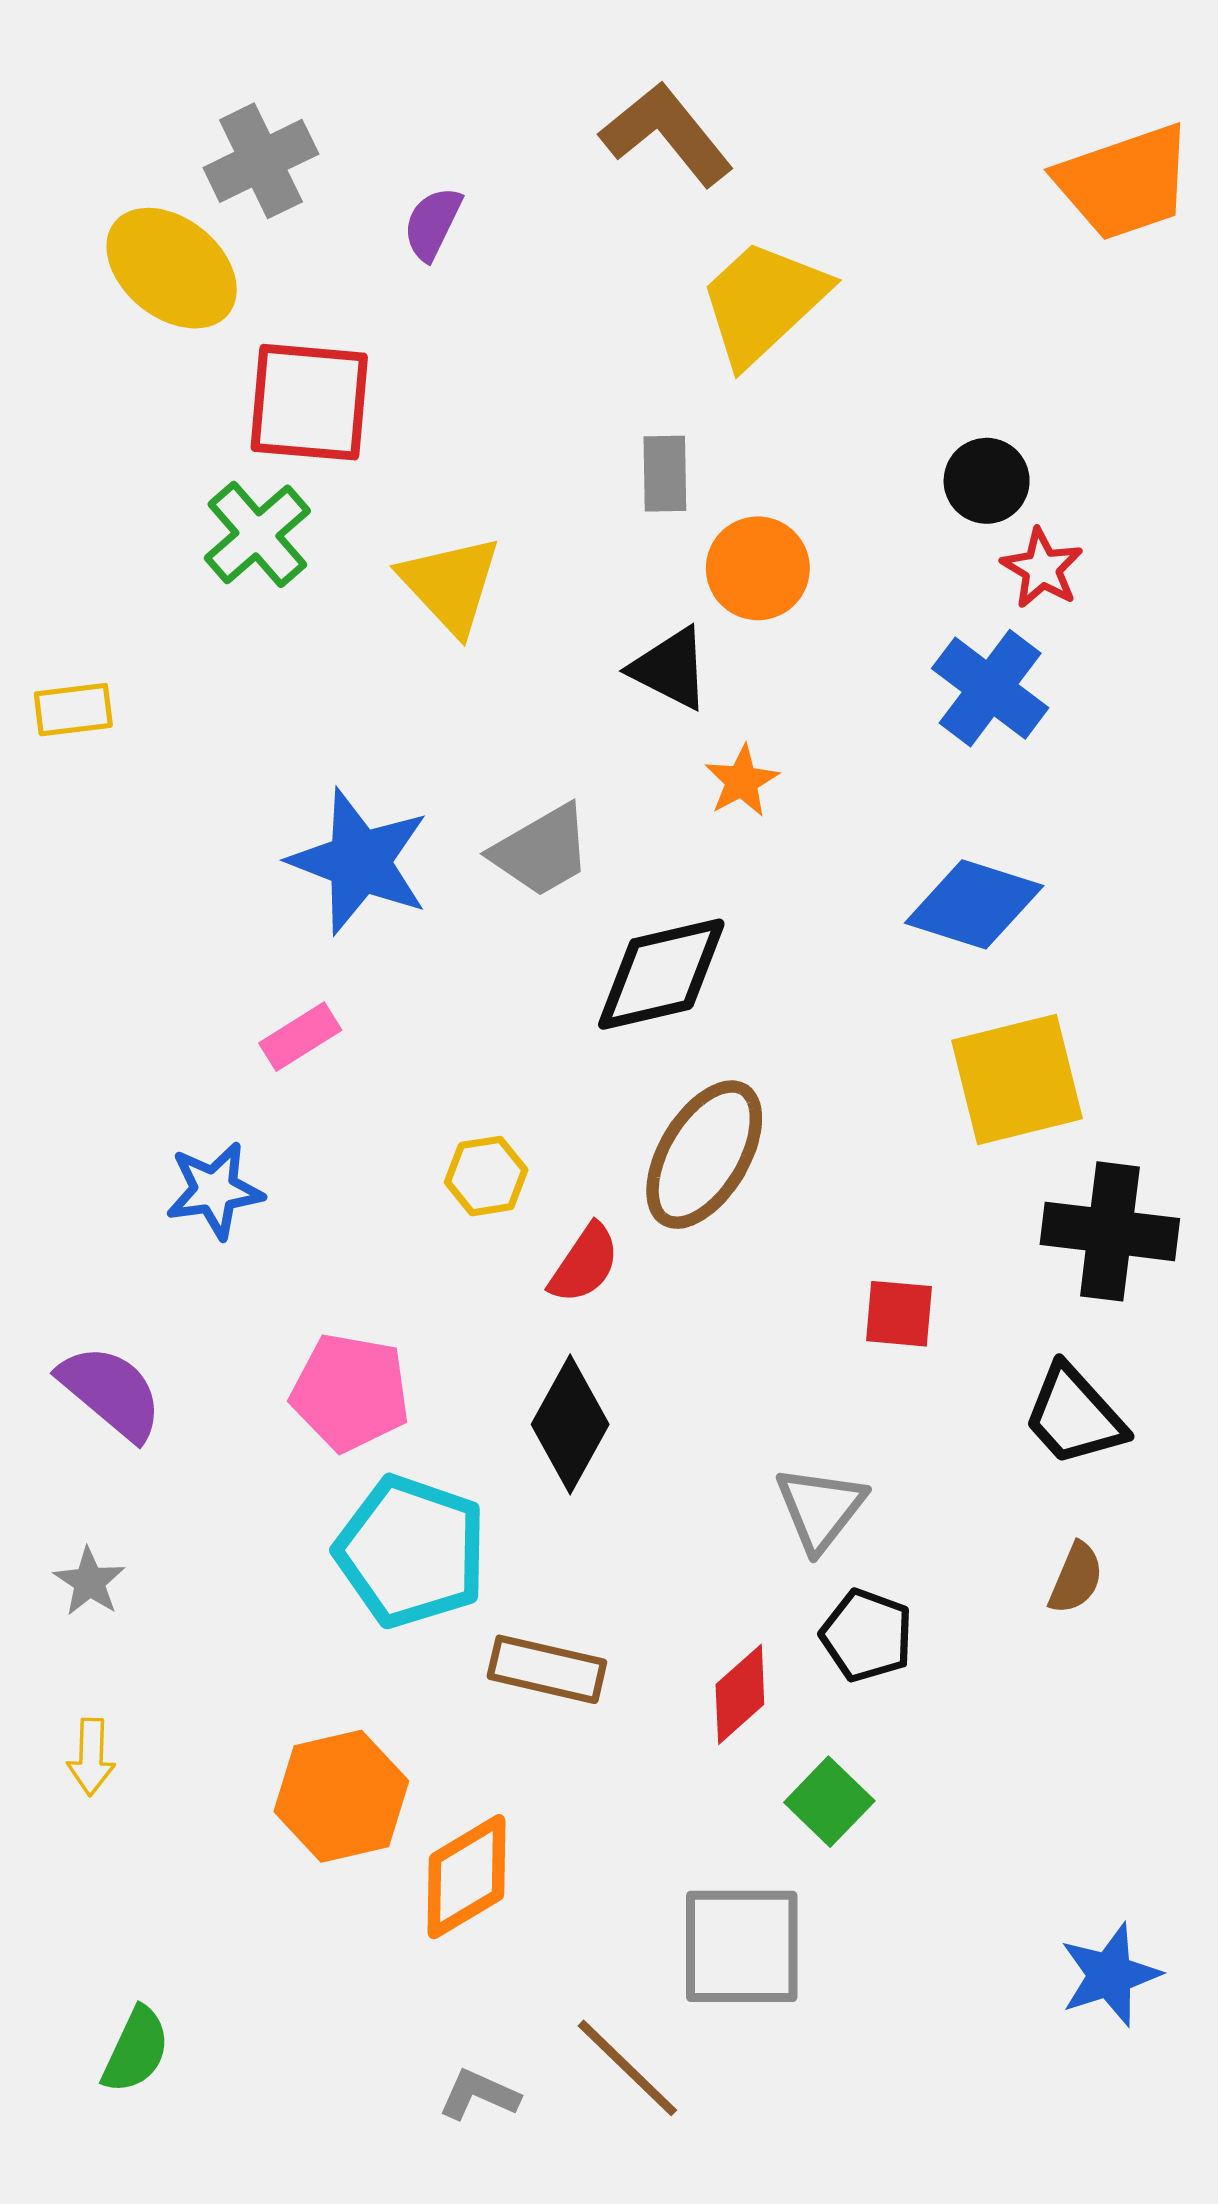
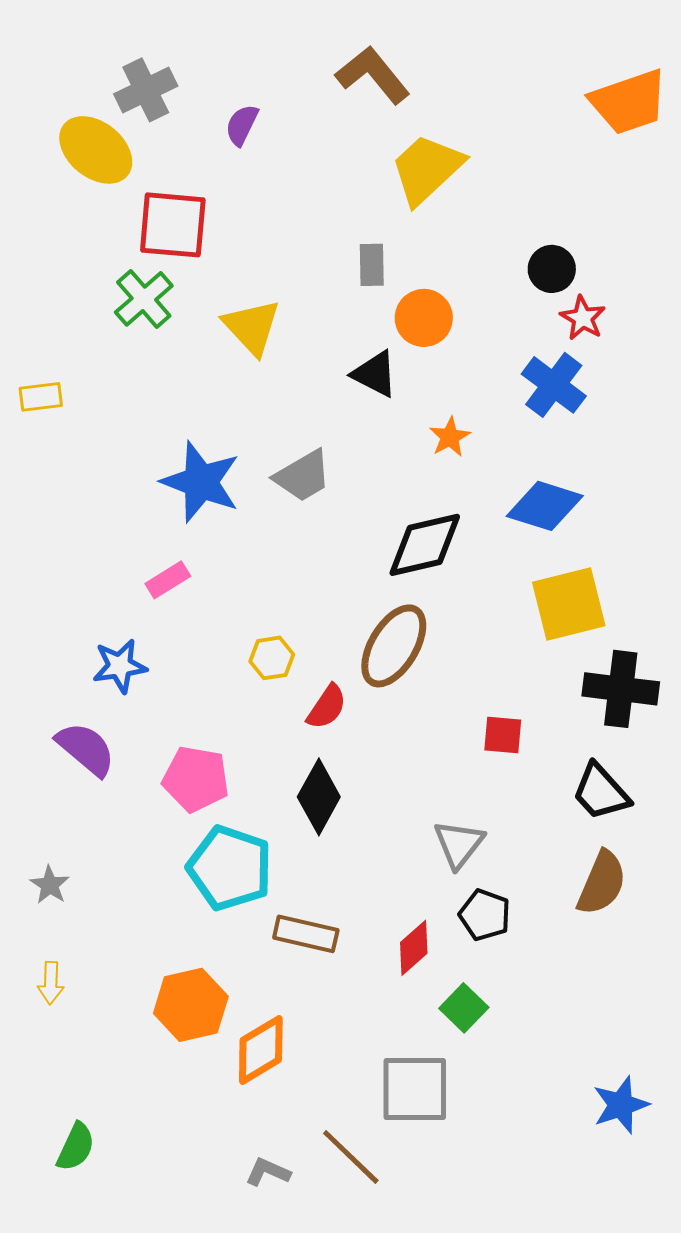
orange star: (742, 781) -> (450, 437), moved
black diamond: (661, 974) -> (425, 545), moved
purple semicircle: (111, 1392) -> (86, 749), moved
brown semicircle: (1076, 1578) -> (602, 883), size x1.6

